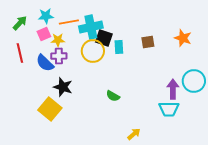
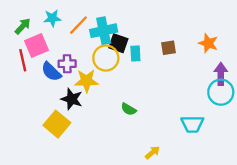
orange line: (69, 22) -> (79, 25), turned -36
pink square: (44, 34) -> (36, 46), moved, size x1.5
yellow star: (58, 40) -> (86, 81), moved, size x1.5
purple arrow: (173, 89) -> (221, 74), moved

